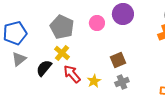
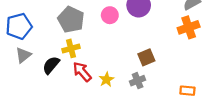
yellow cross: (62, 53) -> (71, 48), turned 35
brown square: (118, 60) -> (146, 57), moved

